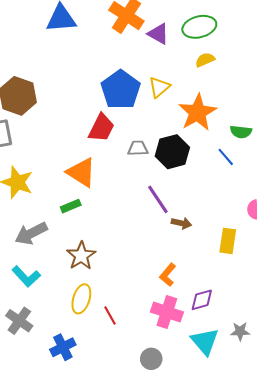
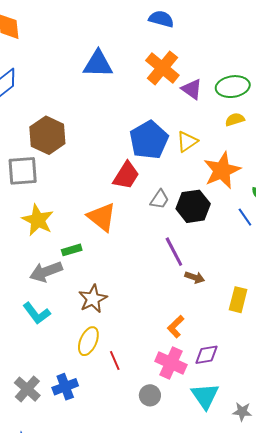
gray trapezoid: (138, 148) -> (160, 199), turned 120
green rectangle: (71, 206) -> (72, 250), moved
gray cross: (19, 321) -> (27, 389), moved
gray star: (240, 331) -> (242, 412), moved
gray circle: (151, 359) -> (150, 395), moved

